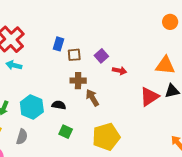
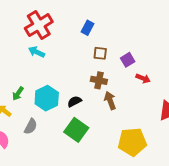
blue rectangle: (58, 44) -> (88, 28), moved
black semicircle: (59, 105) -> (74, 101), turned -48
green square: (66, 132) -> (76, 130), size x1.6
yellow pentagon: (106, 137) -> (132, 142), moved

